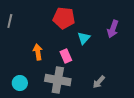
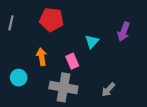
red pentagon: (64, 18) -> (51, 20), moved
cyan circle: (20, 83) -> (19, 78), moved

